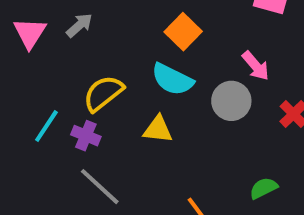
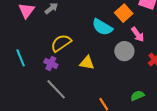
orange square: (183, 32) -> (124, 13), moved
cyan semicircle: (172, 79) -> (102, 27), moved
cyan line: (46, 126) -> (21, 58), moved, turned -60

